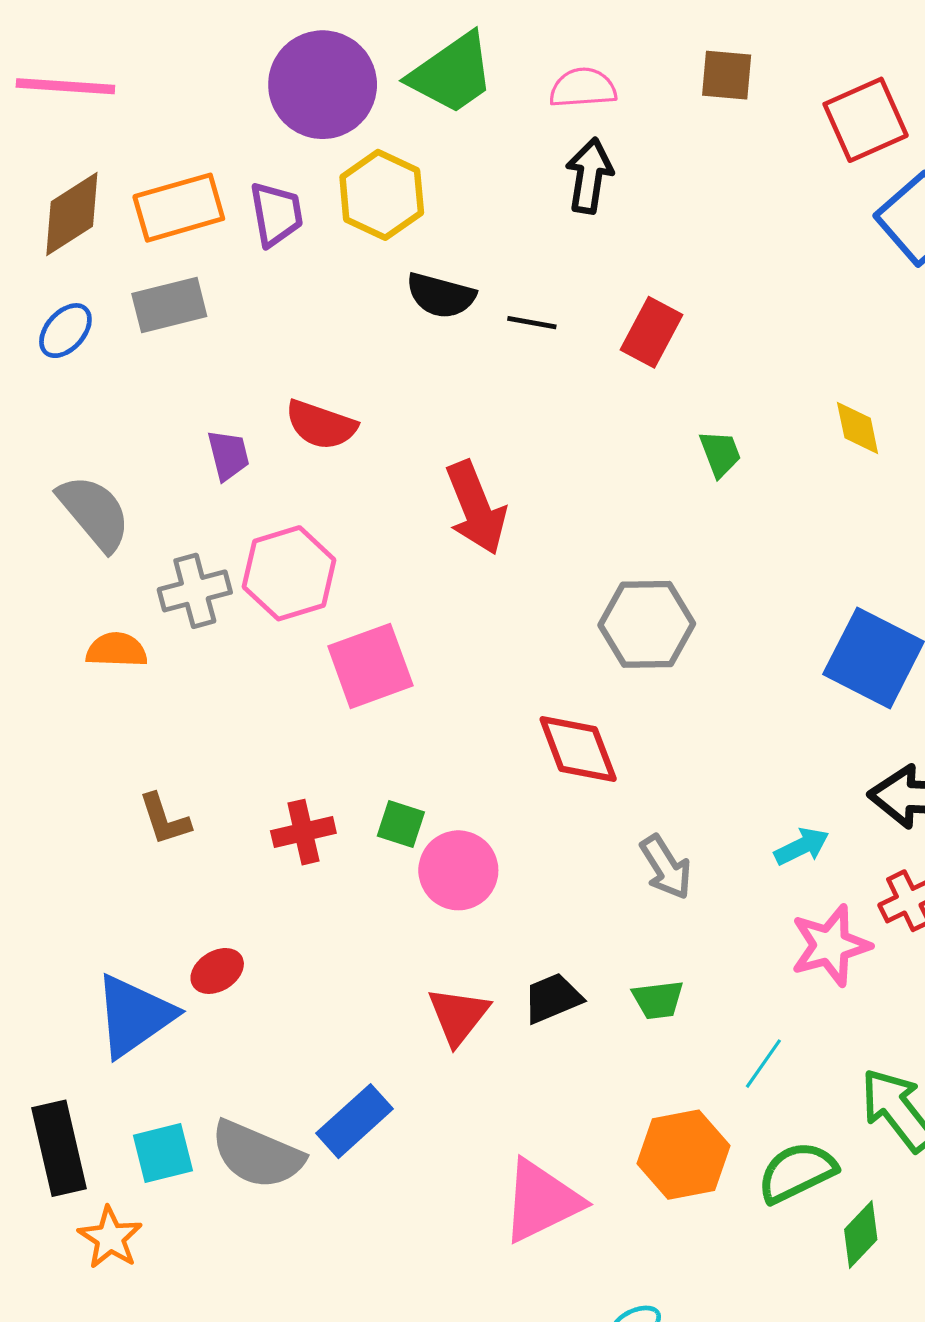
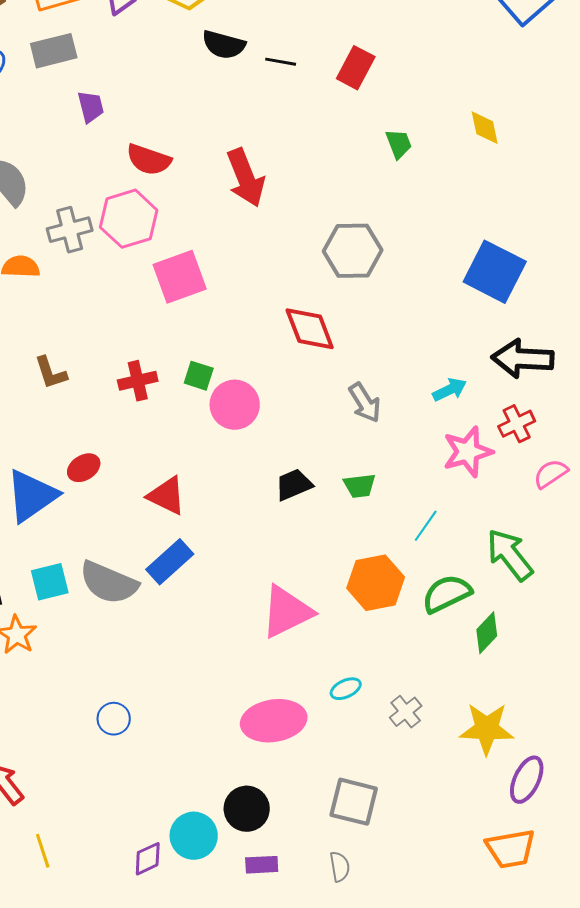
red semicircle: (321, 425) -> (149, 160), moved
purple trapezoid: (228, 455) -> (91, 107), moved
red triangle: (458, 1016) -> (167, 496), moved, turned -42

